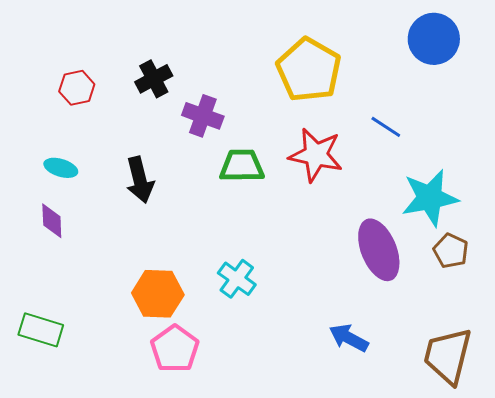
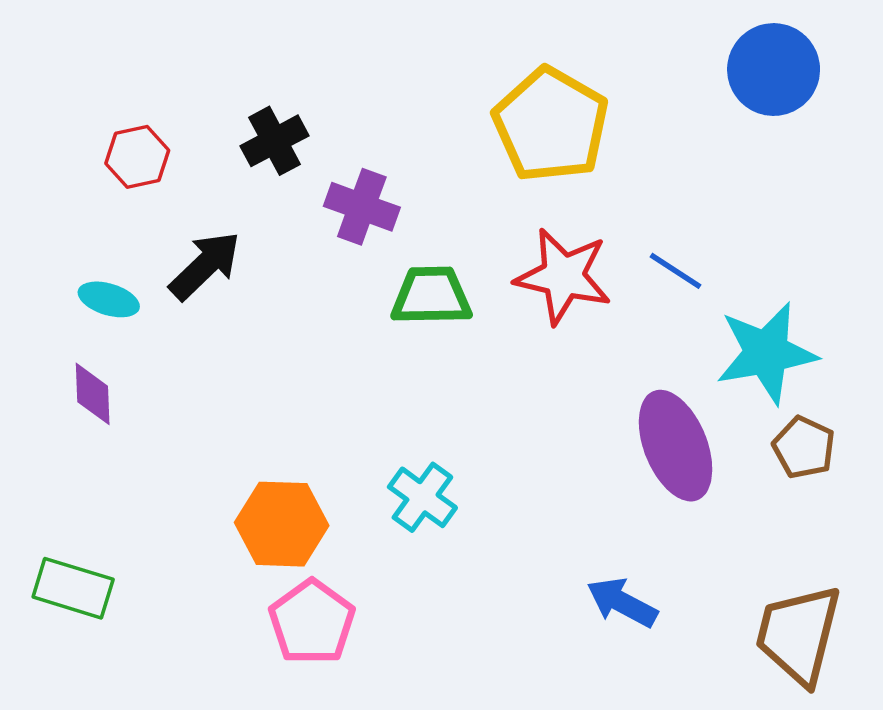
blue line: (386, 127) -> (676, 271), moved
black arrow: (140, 180) -> (205, 266), moved, turned -120

